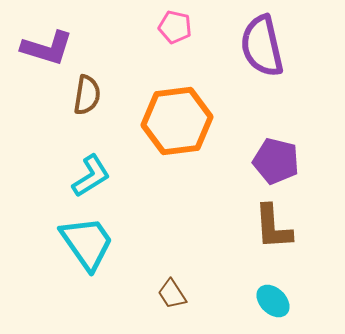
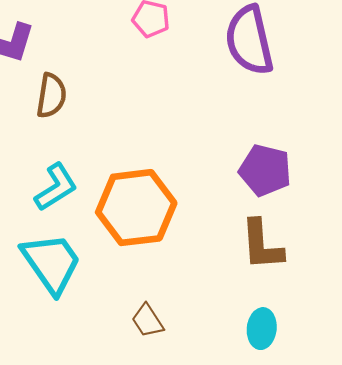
orange hexagon: (177, 121) -> (136, 208), moved
cyan ellipse: (273, 301) -> (262, 329), turned 52

